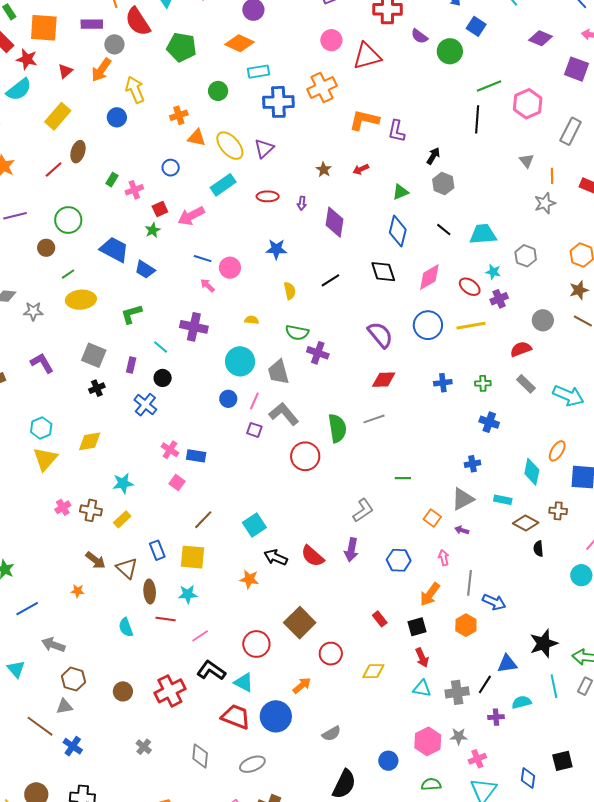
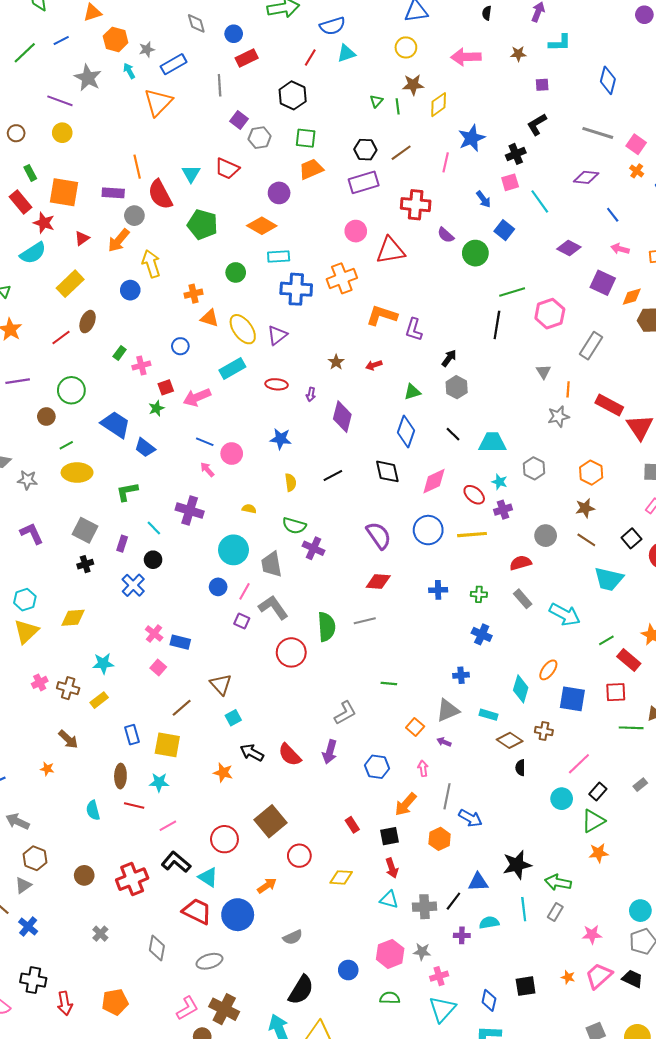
cyan square: (254, 525) -> (233, 718), size x0.7
brown triangle: (127, 568) -> (221, 684), moved
gray triangle: (64, 706) -> (23, 885), turned -30

